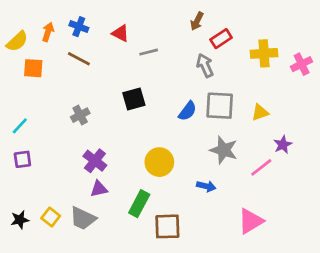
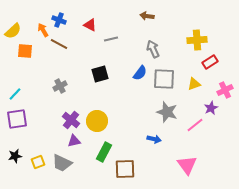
brown arrow: (197, 21) -> (147, 16), turned 72
orange arrow: (48, 32) -> (43, 30), moved, turned -48
red rectangle: (221, 39) -> (210, 62), moved
pink cross: (302, 64) -> (225, 90), moved
blue semicircle: (188, 111) -> (140, 73), moved
purple square: (22, 159) -> (17, 119), size x1.5
yellow circle: (159, 162) -> (97, 121), moved
yellow square: (51, 217) -> (38, 162), turned 32
black star: (20, 220) -> (15, 156), moved
pink triangle: (251, 221) -> (187, 165), turned -35

